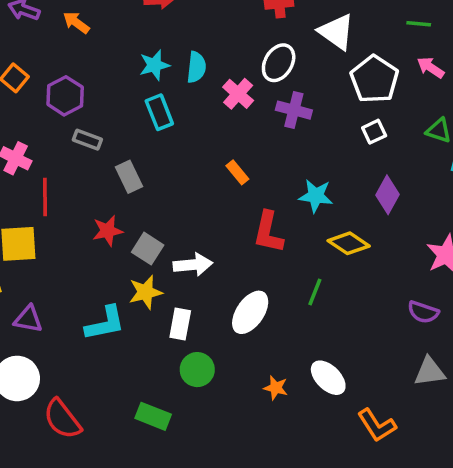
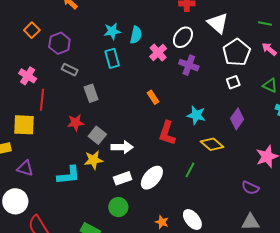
white rectangle: (180, 324) -> (123, 178), moved, turned 54

